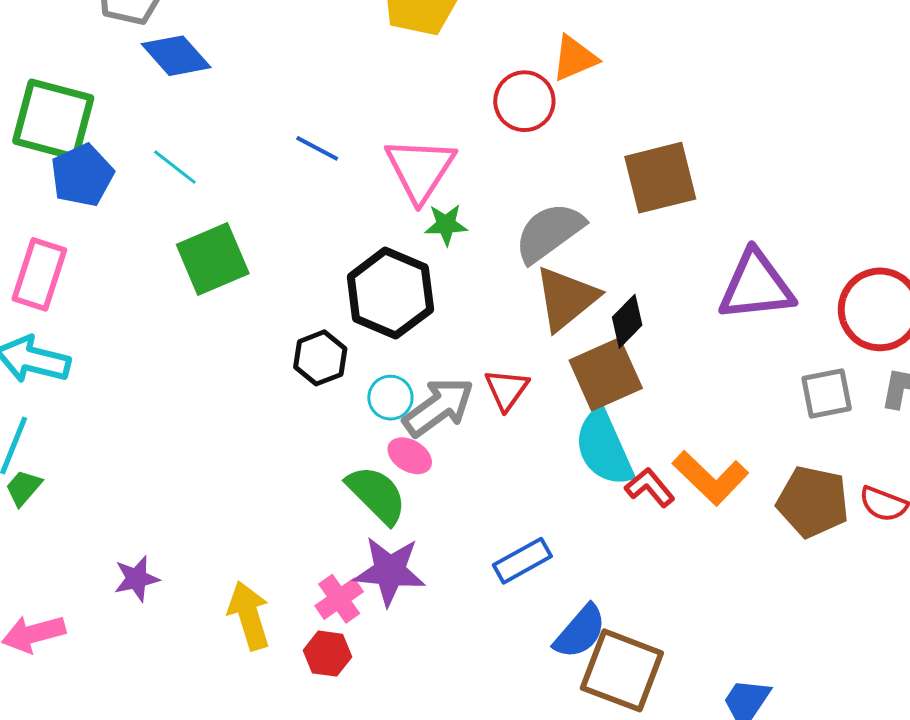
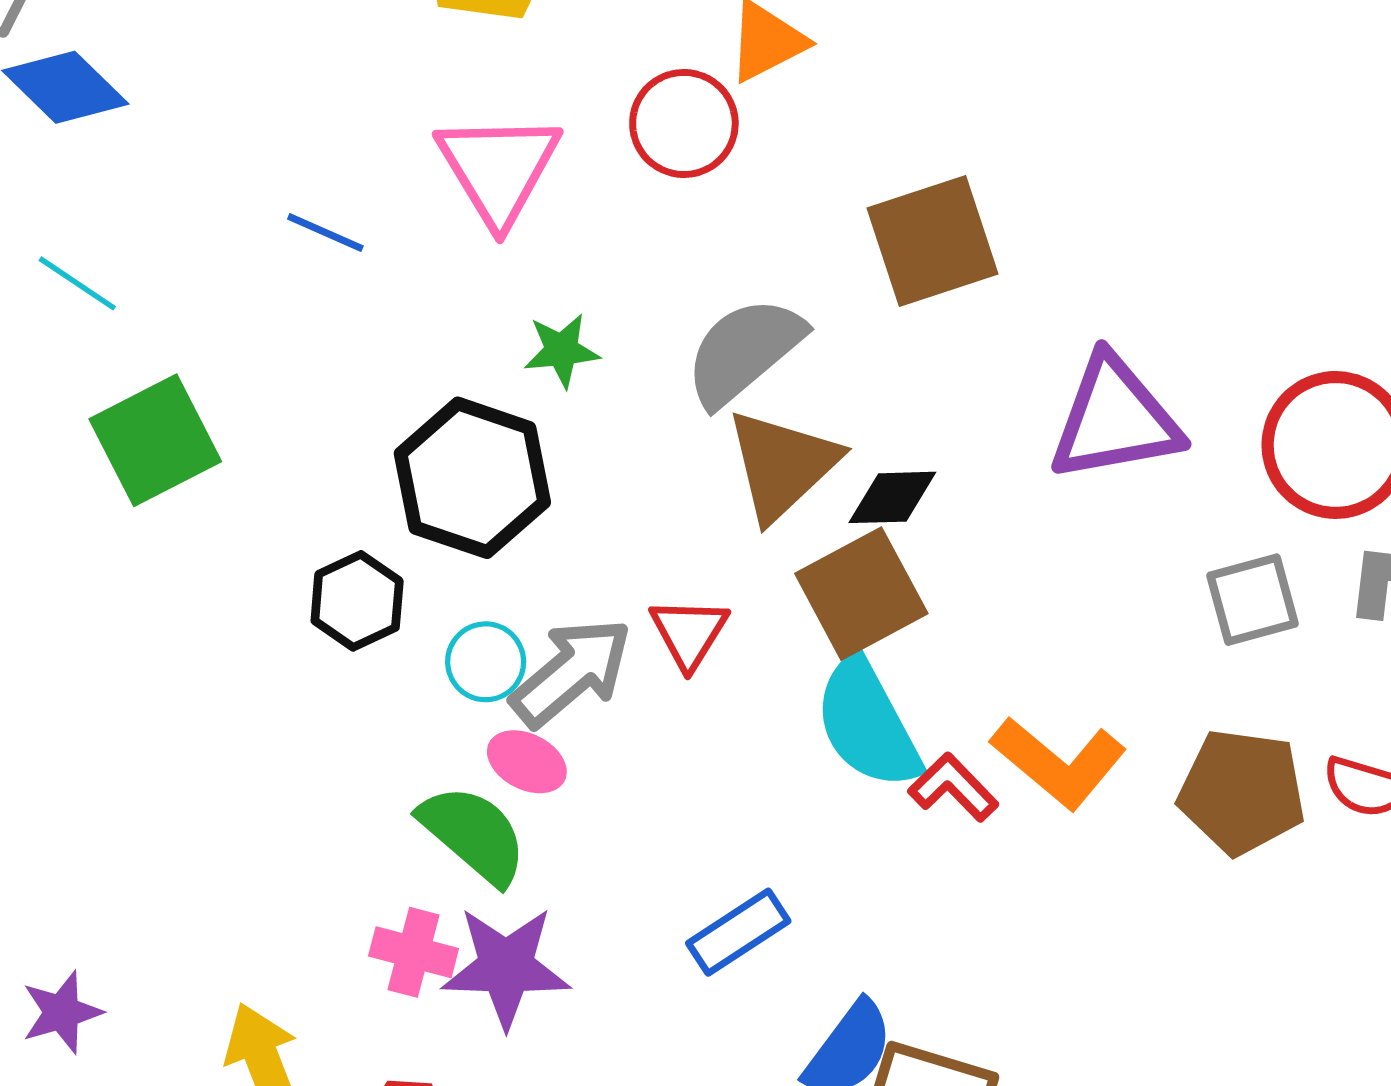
pink triangle: (420, 169) -> (498, 168), moved
black diamond: (627, 321) -> (892, 497), turned 48
pink cross: (339, 599) -> (414, 952), moved, turned -36

